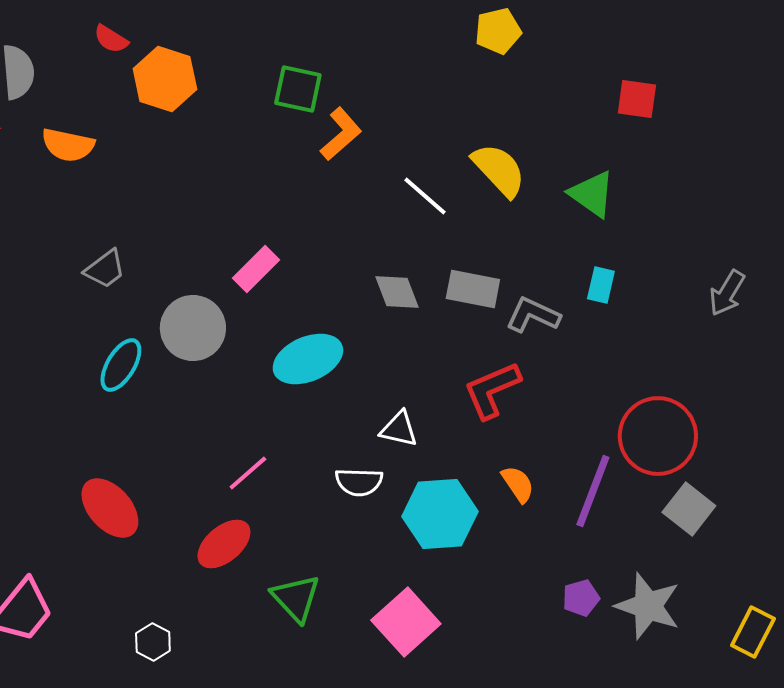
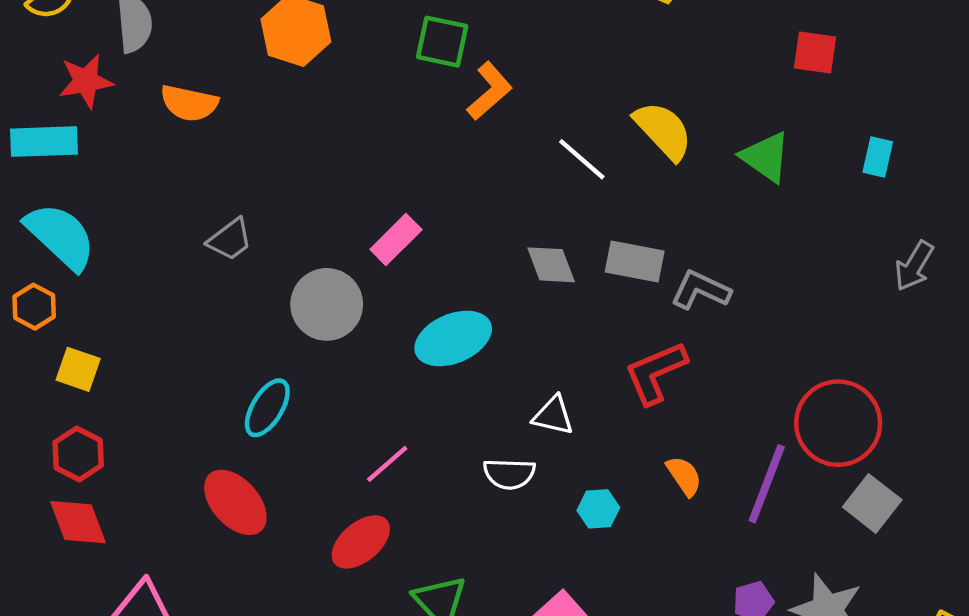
cyan rectangle: (601, 285) -> (878, 157), moved
cyan ellipse: (121, 365) -> (267, 408), moved
cyan hexagon: (440, 514) -> (598, 509), size x0.5

